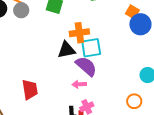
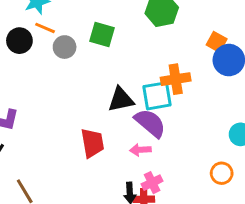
gray circle: (21, 10) -> (65, 47), moved
orange cross: (79, 33) -> (176, 79), moved
red trapezoid: (30, 90) -> (92, 143), moved

